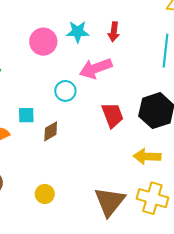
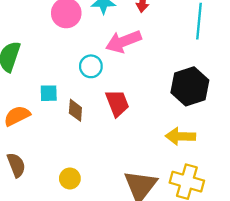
red trapezoid: (113, 115) -> (117, 103), moved
brown diamond: (51, 131) -> (75, 110), turned -55

